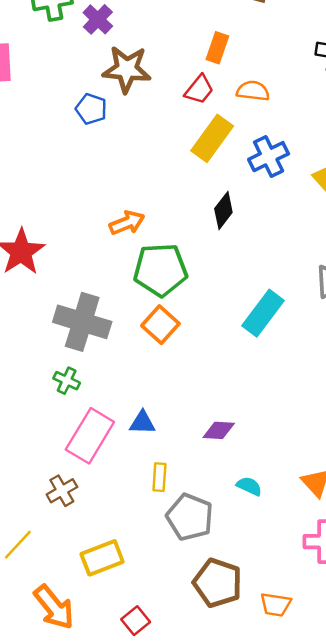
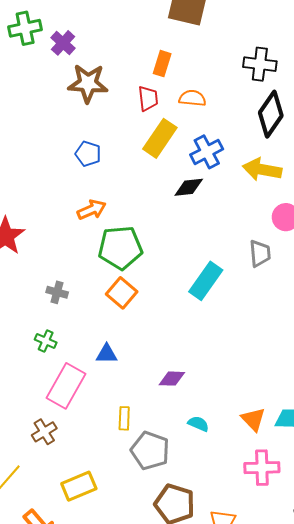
red trapezoid: (199, 90) -> (148, 98), turned -44
blue pentagon: (91, 109) -> (88, 154), moved
black diamond: (223, 211) -> (189, 187), moved, turned 48
gray cross: (82, 322) -> (57, 292), size x0.5
blue triangle: (142, 423) -> (107, 354), moved

